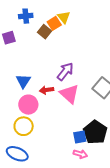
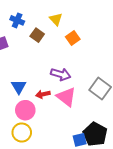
blue cross: (26, 16) -> (17, 20), turned 32
orange square: (54, 23) -> (73, 38), moved
purple arrow: (65, 72) -> (61, 74), turned 72

